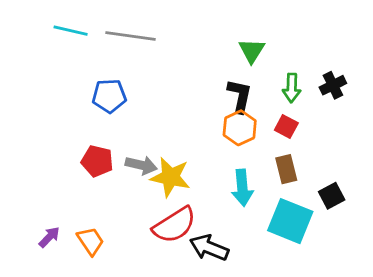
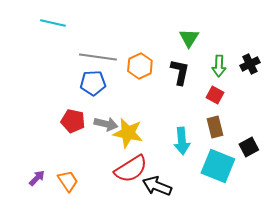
gray line: (130, 36) -> (98, 57), moved
blue pentagon: (109, 96) -> (93, 83), moved
orange hexagon: (240, 128) -> (140, 66), moved

